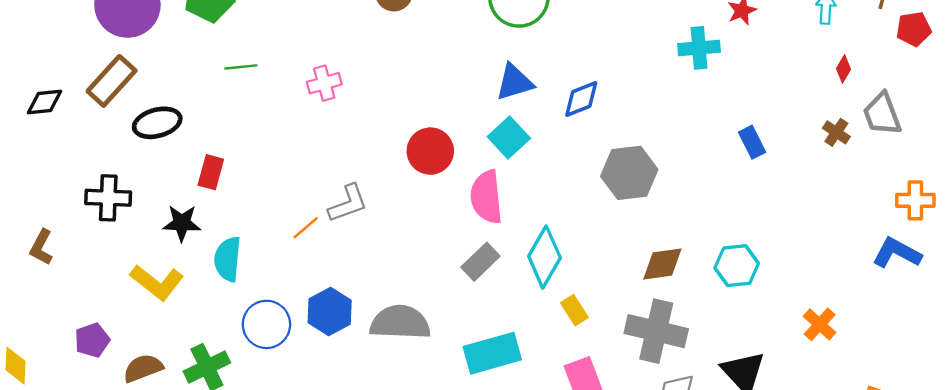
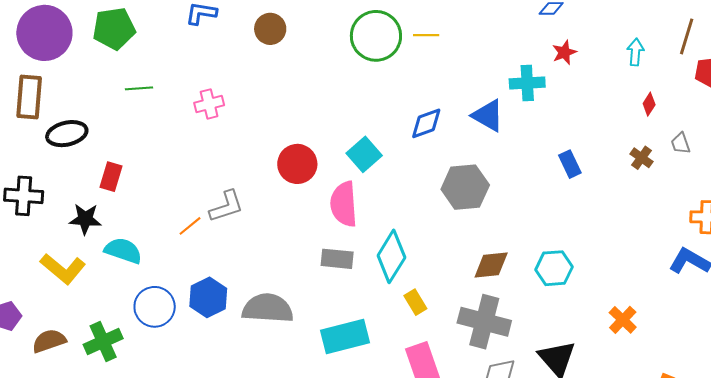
brown rectangle: (112, 81) -> (29, 97), turned -39
blue triangle: (514, 82) -> (488, 115), moved, turned 45
gray trapezoid: (882, 114) -> (681, 143), size x0.6
cyan semicircle: (228, 259) -> (123, 251), turned 102
gray rectangle: (480, 262) -> (337, 259), turned 48

